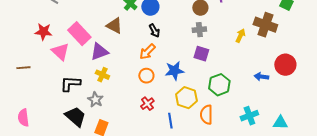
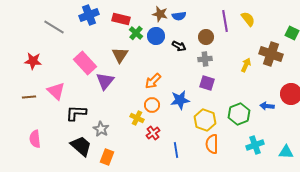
brown triangle: (114, 26) -> (120, 55), turned 36
black arrow: (154, 31) -> (179, 46), moved, turned -32
red star: (43, 32) -> (33, 61), moved
pink triangle: (60, 52) -> (56, 91), moved
purple triangle: (99, 52) -> (105, 81), turned -30
yellow cross: (102, 75) -> (137, 118), moved
green hexagon: (219, 85) -> (239, 114), moved
yellow hexagon: (186, 98) -> (205, 120), moved
pink semicircle: (23, 118) -> (35, 139), moved

